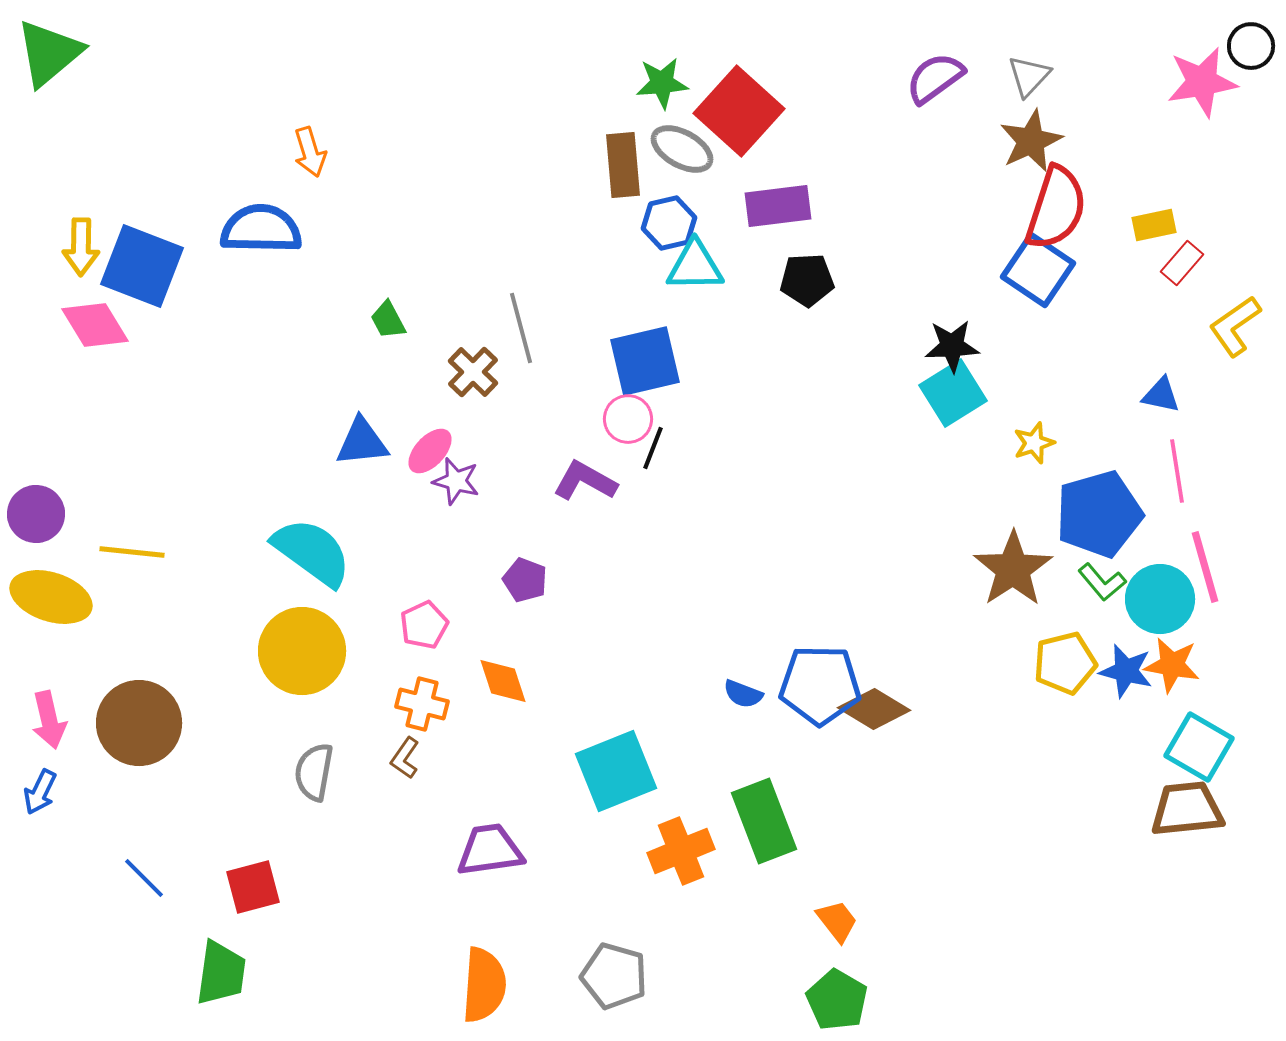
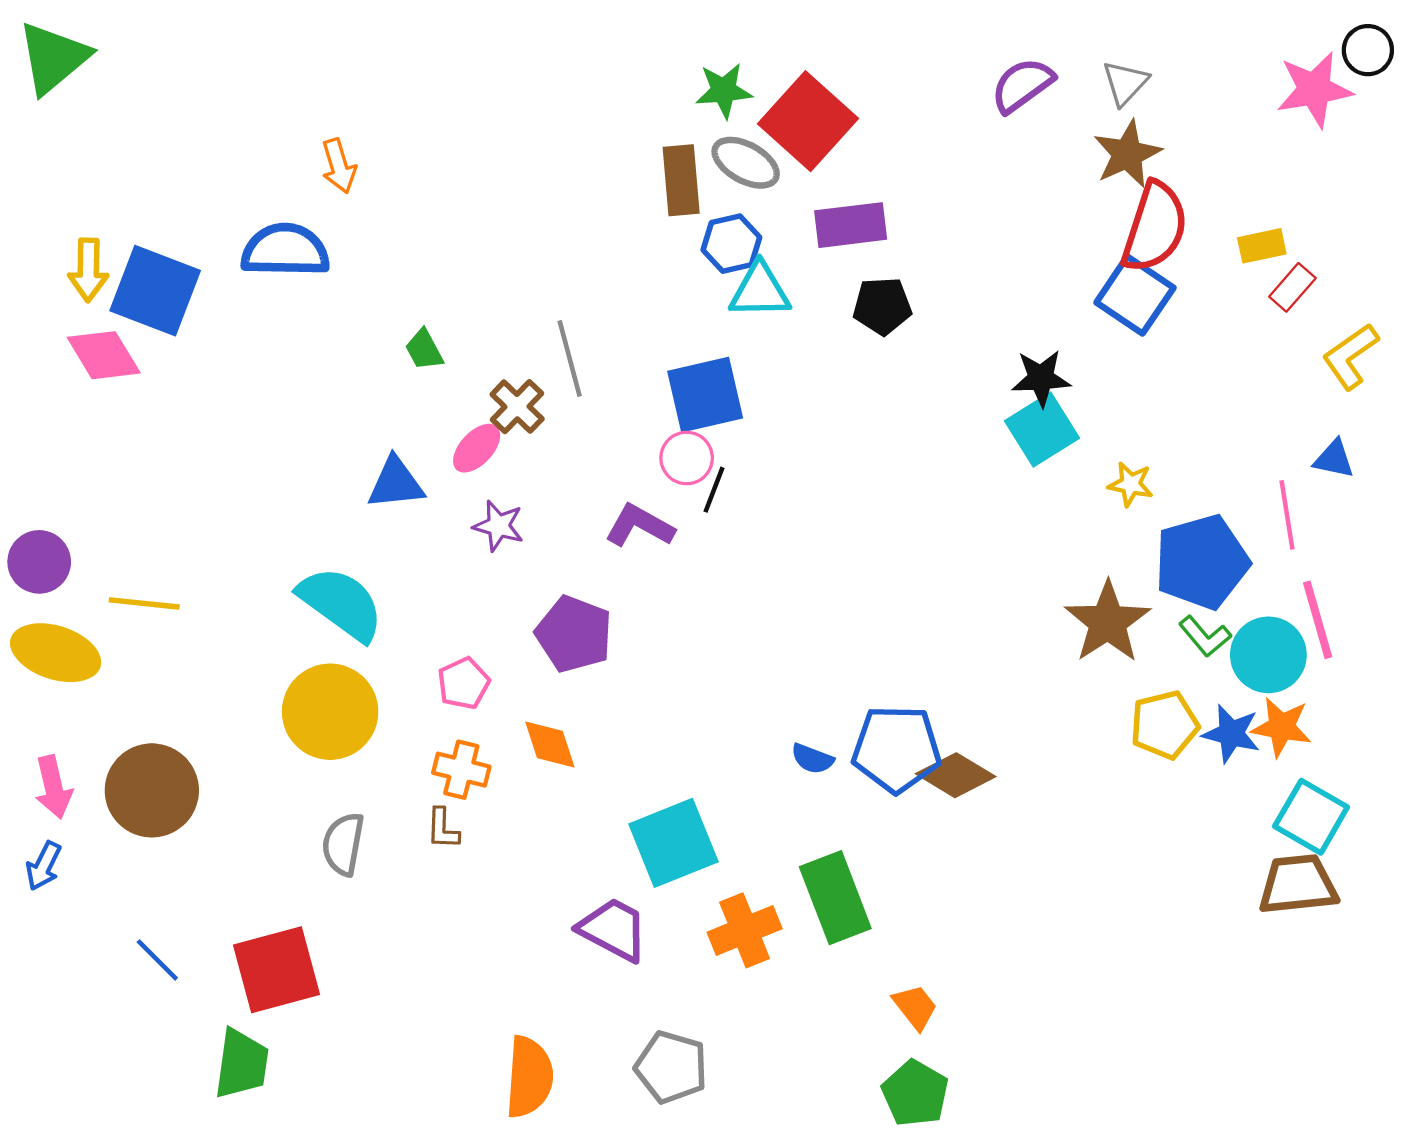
blue triangle: (1161, 395) -> (1334, 459), moved
yellow star: (1034, 443) -> (1131, 484), turned 30
pink ellipse: (430, 451) -> (477, 448), moved
purple pentagon: (525, 580) -> (574, 634), size x1.6
brown L-shape: (405, 758) -> (443, 829), turned -33
purple trapezoid: (490, 850) -> (613, 929), moved, turned 36
red square: (253, 887) -> (276, 970), size x1.5

